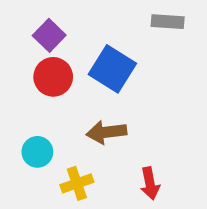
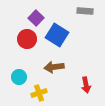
purple square: (49, 35) -> (36, 18), moved
red arrow: (150, 183) -> (86, 85), moved

